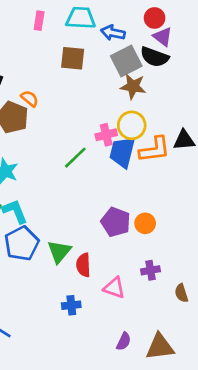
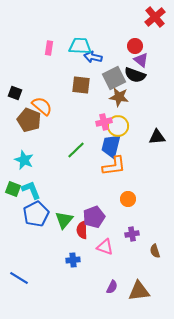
blue arrow: (113, 33) -> (93, 57), moved
brown square: (73, 58) -> (81, 85), moved
orange semicircle: (30, 99) -> (42, 106), size x1.5
pink cross: (106, 135) -> (104, 122), moved
orange L-shape: (155, 150) -> (114, 166), moved
purple pentagon: (116, 222) -> (94, 217), moved, turned 30

